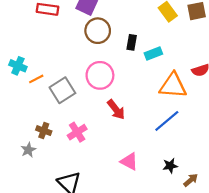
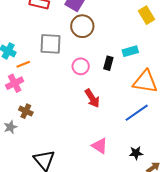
black rectangle: (132, 42) -> (108, 63), moved
pink circle: (100, 75) -> (81, 66), size x0.7
gray square: (62, 90) -> (51, 44), moved, turned 30
pink cross: (77, 132) -> (15, 83), moved

